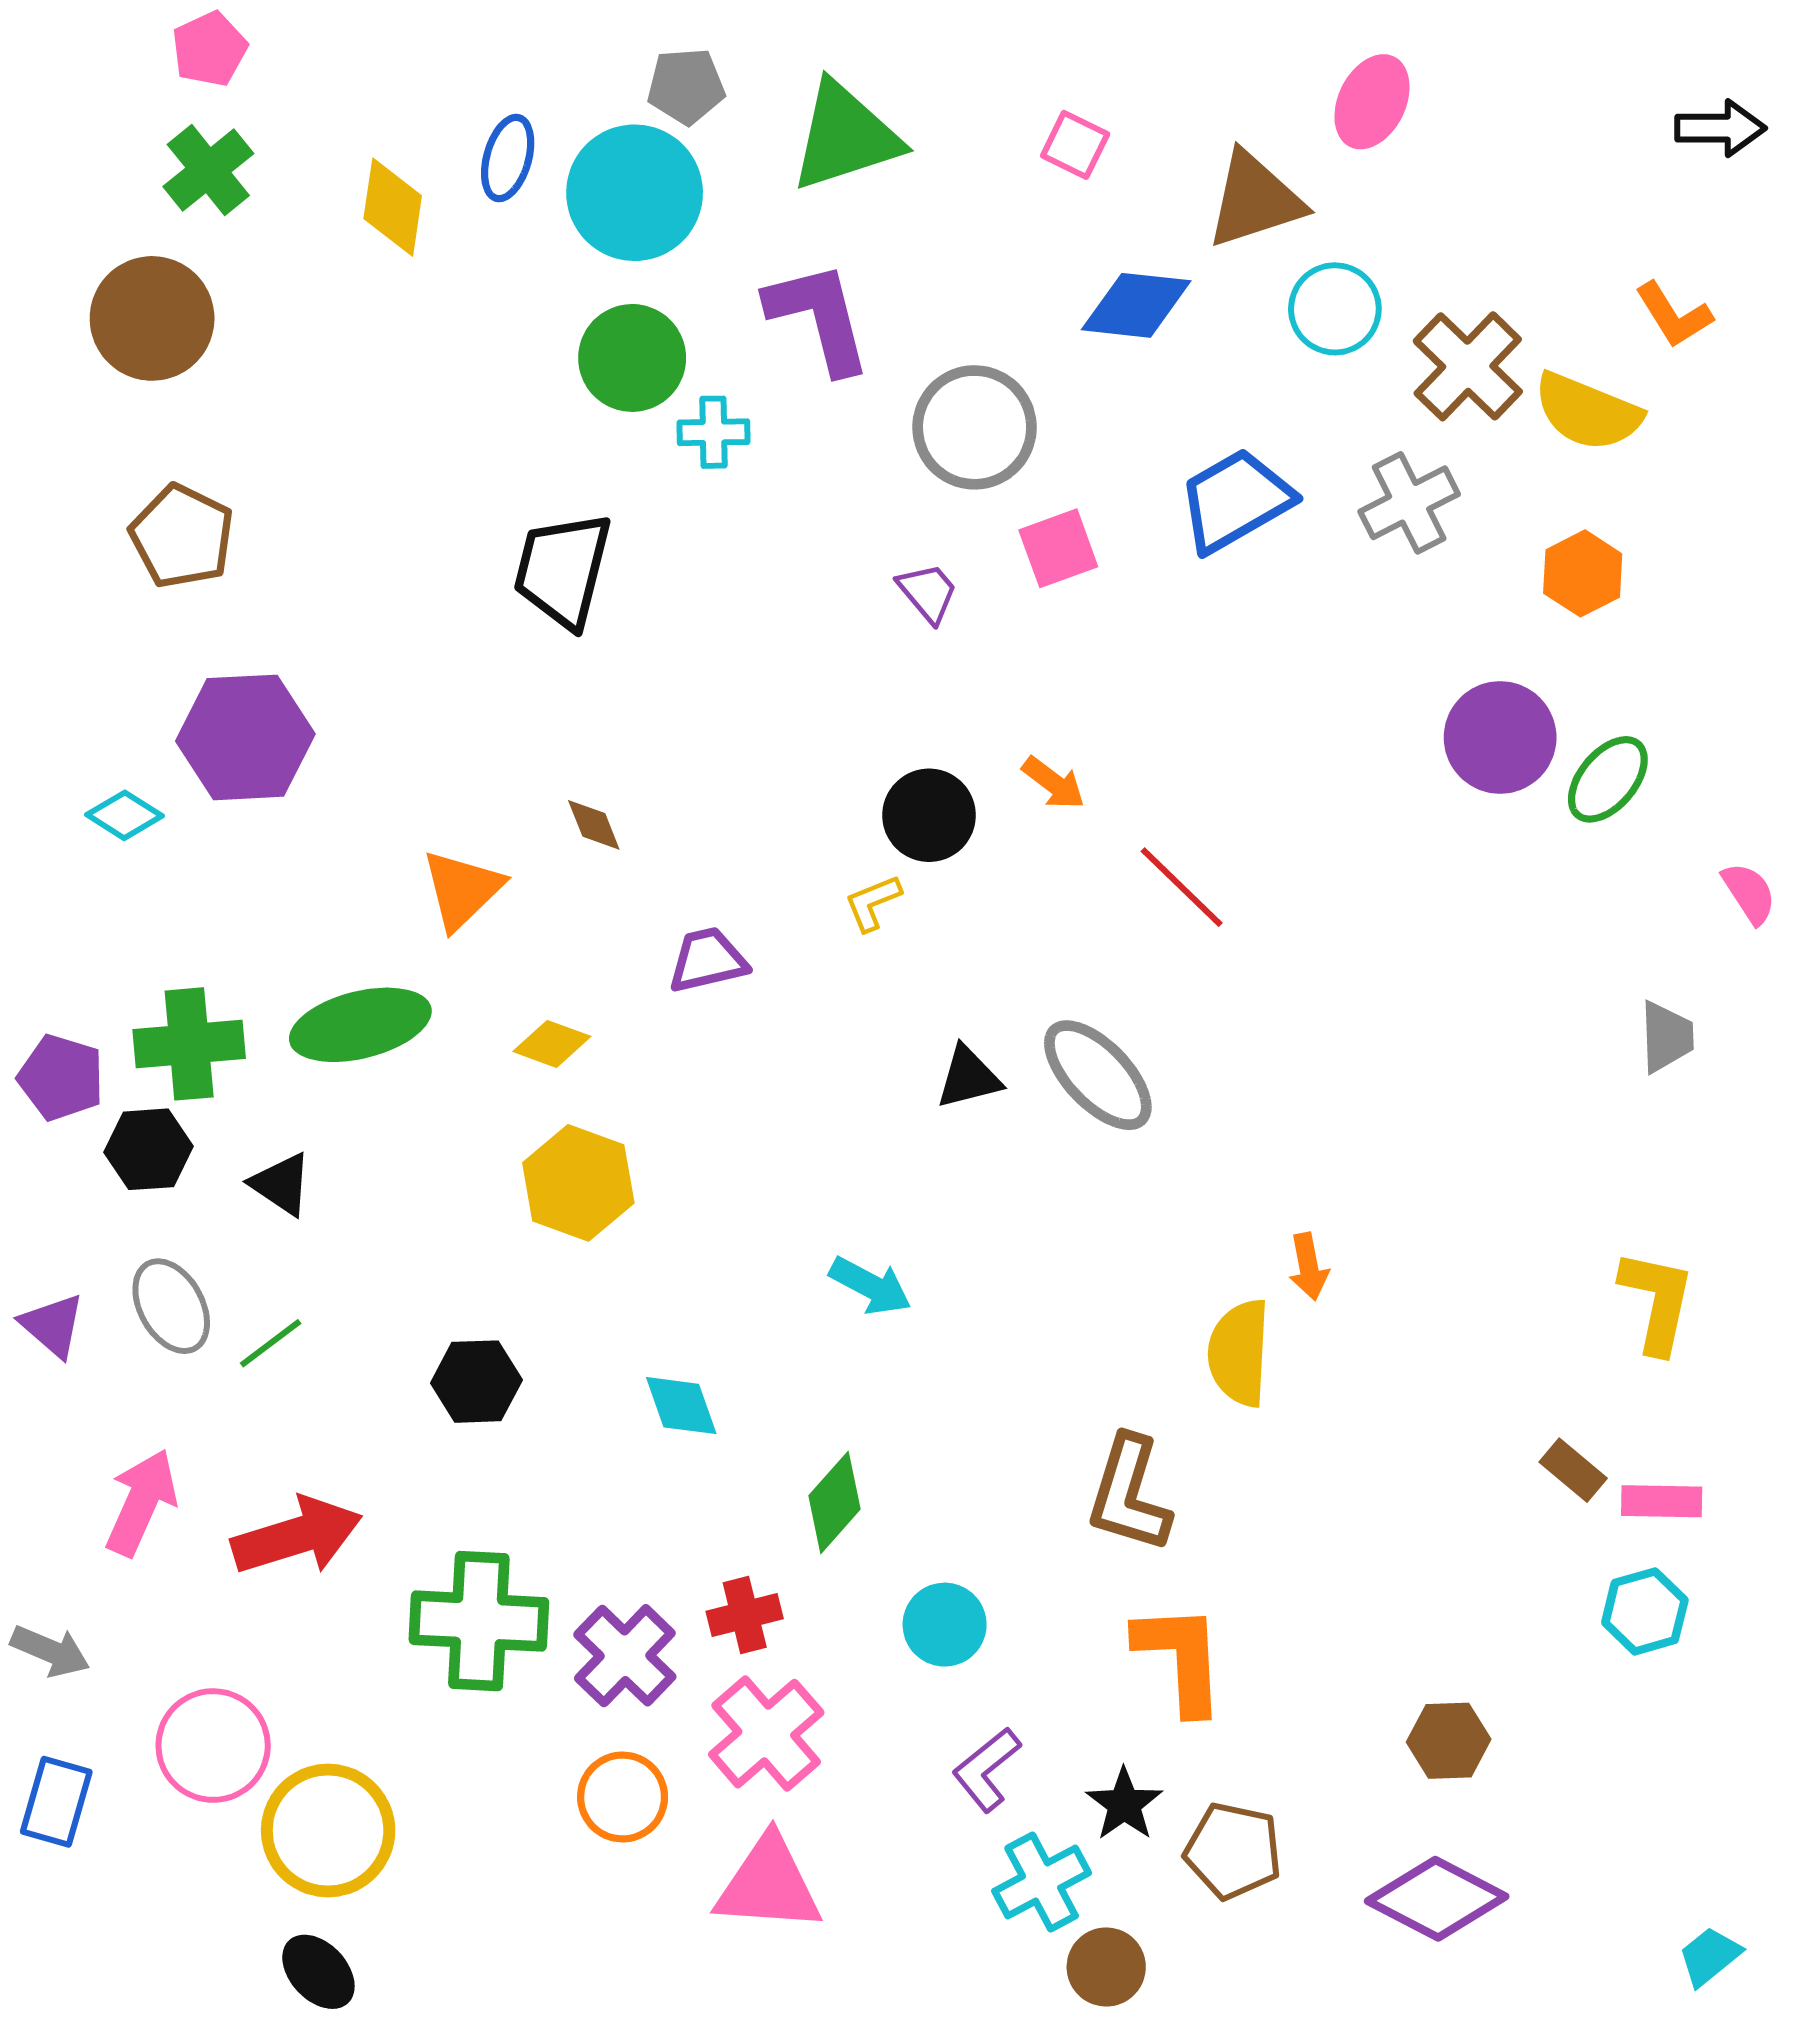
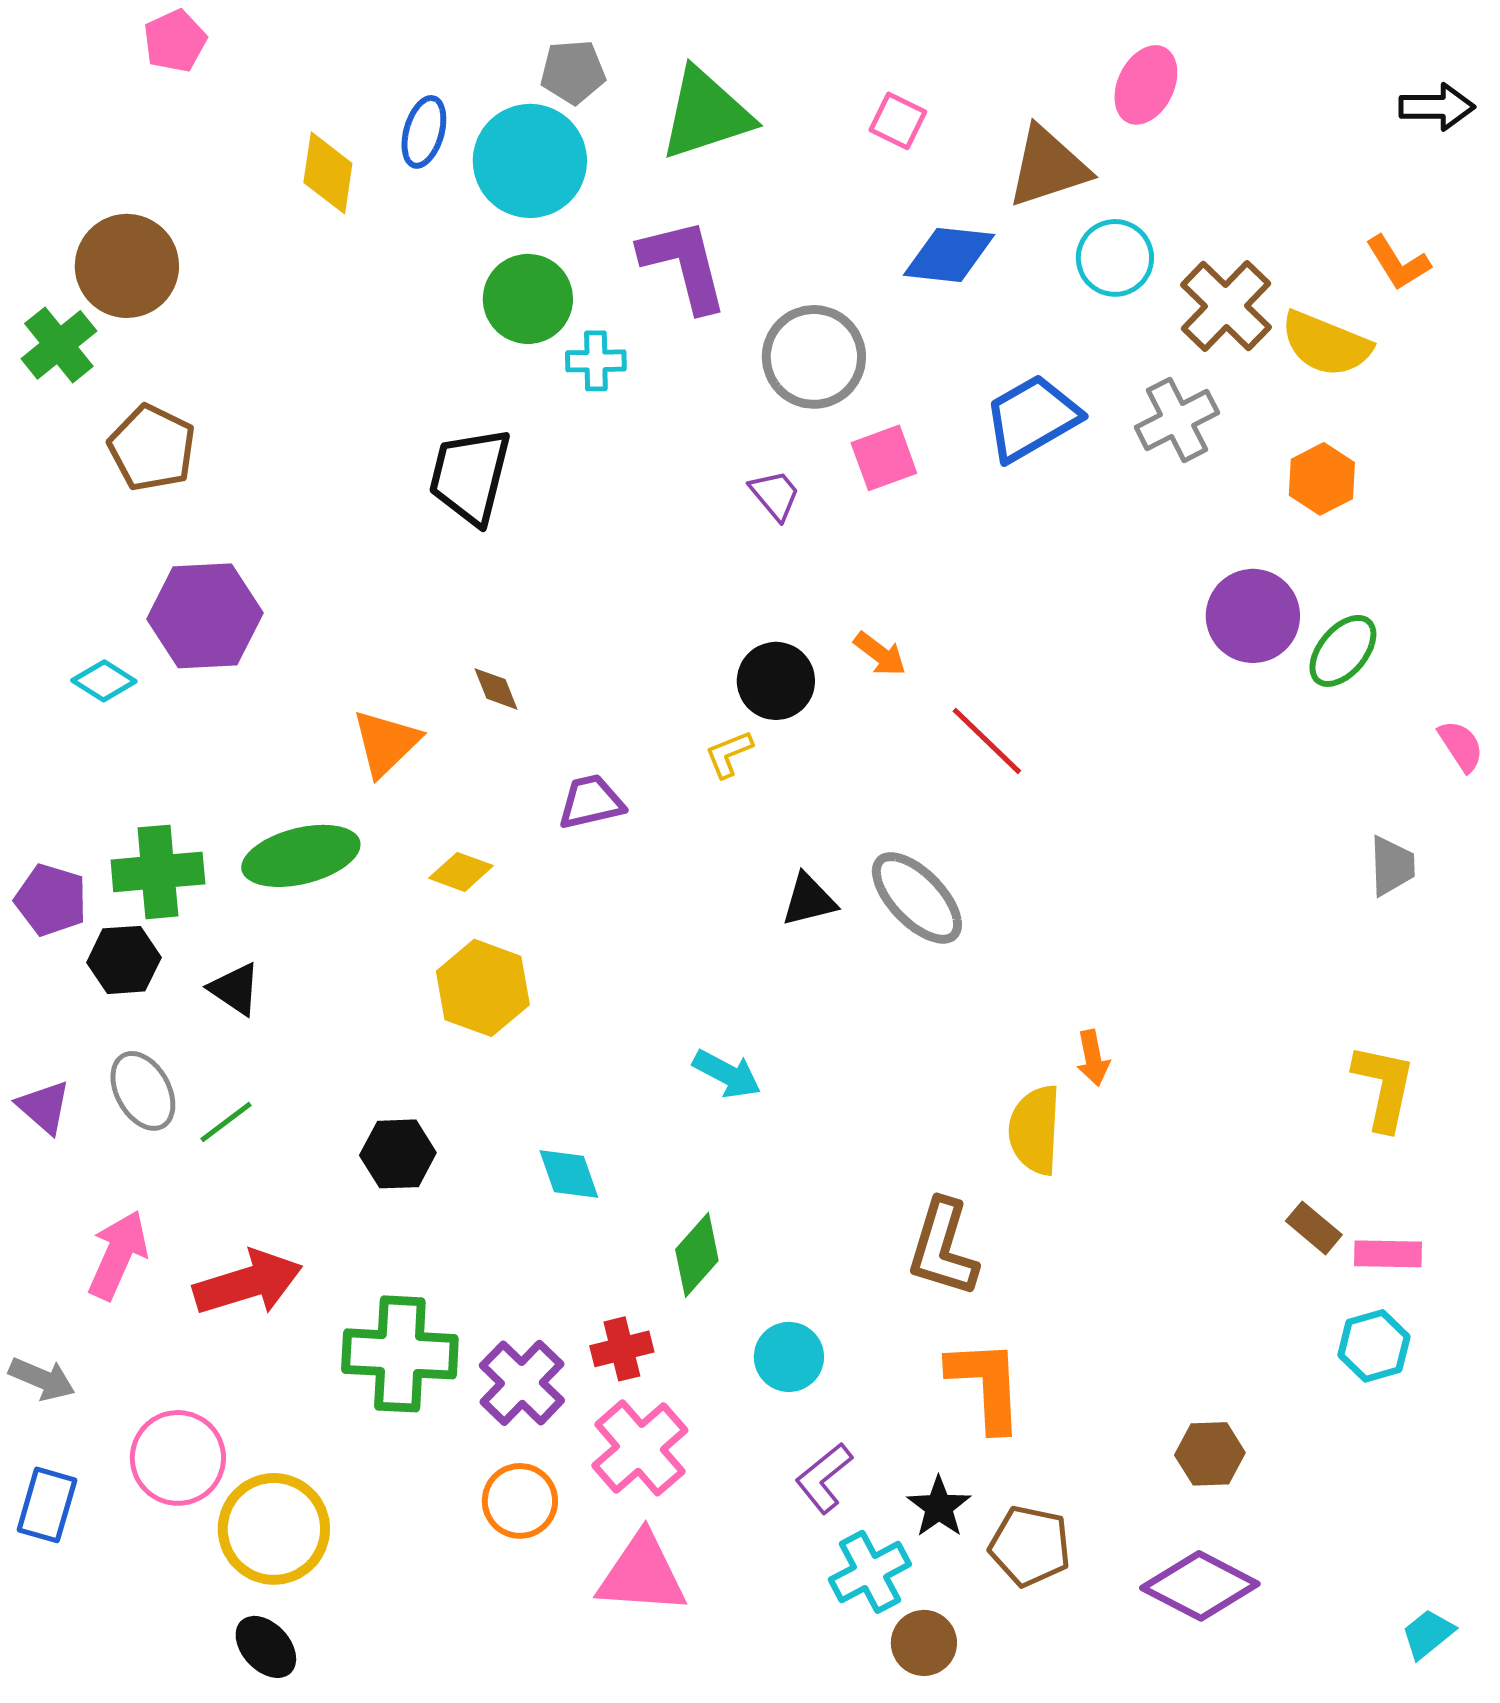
green cross: (208, 170) -> (59, 345), moved

